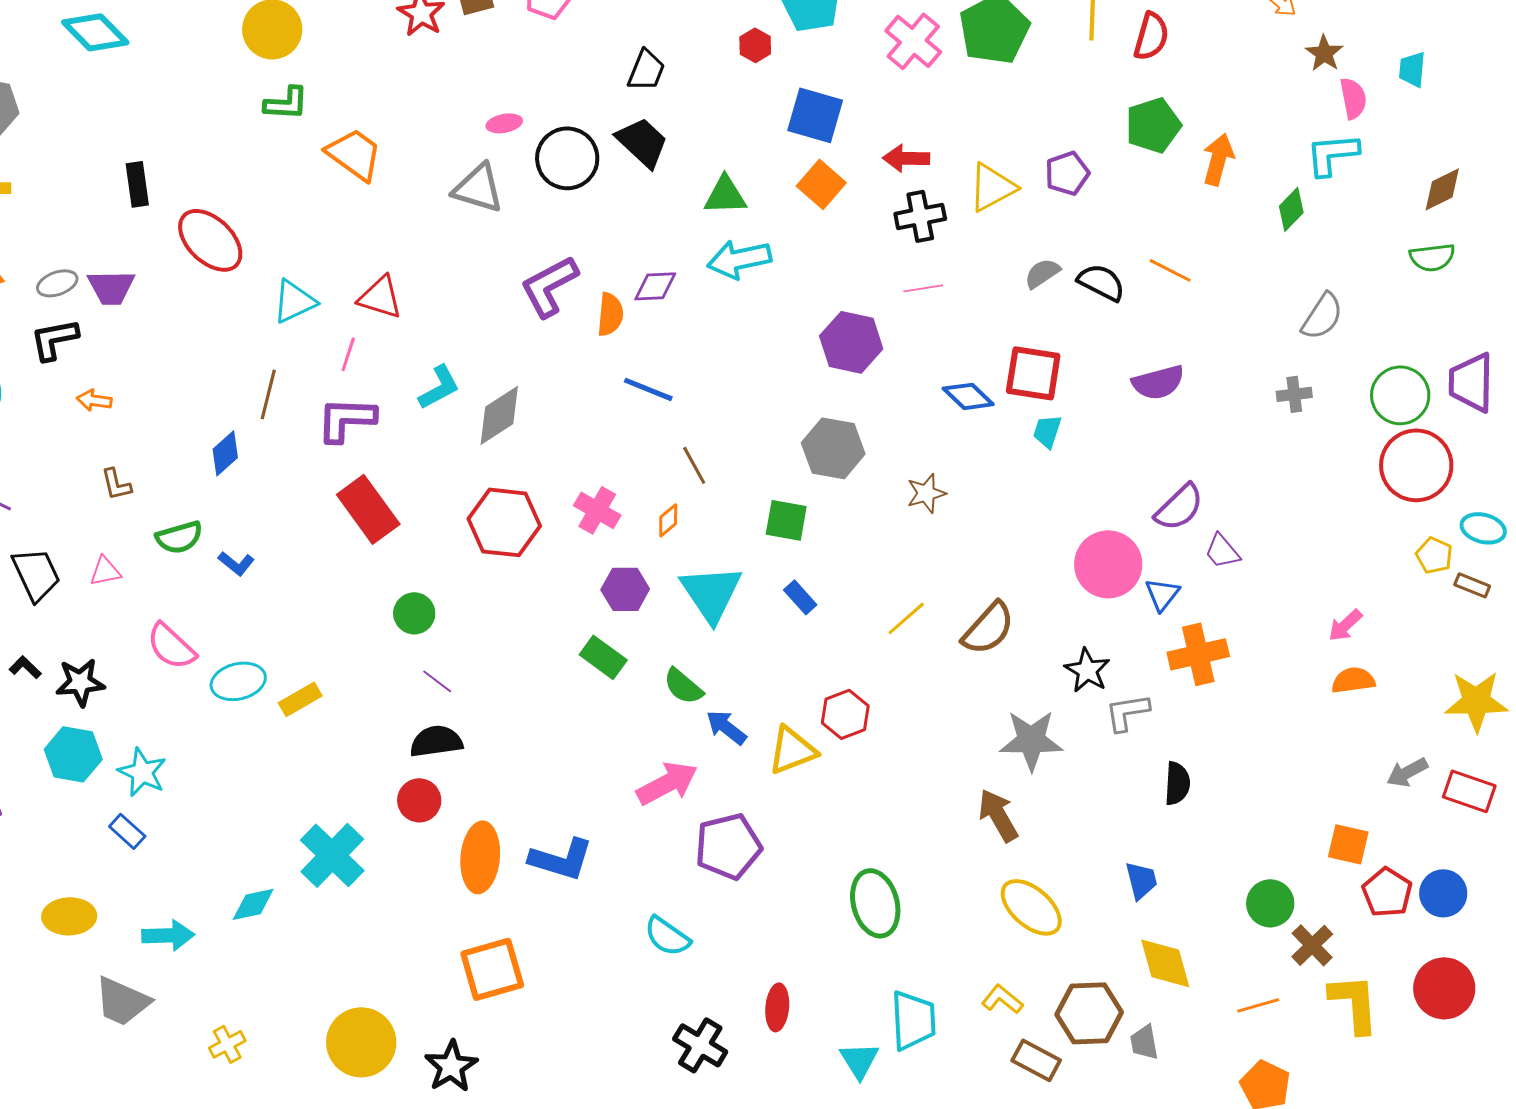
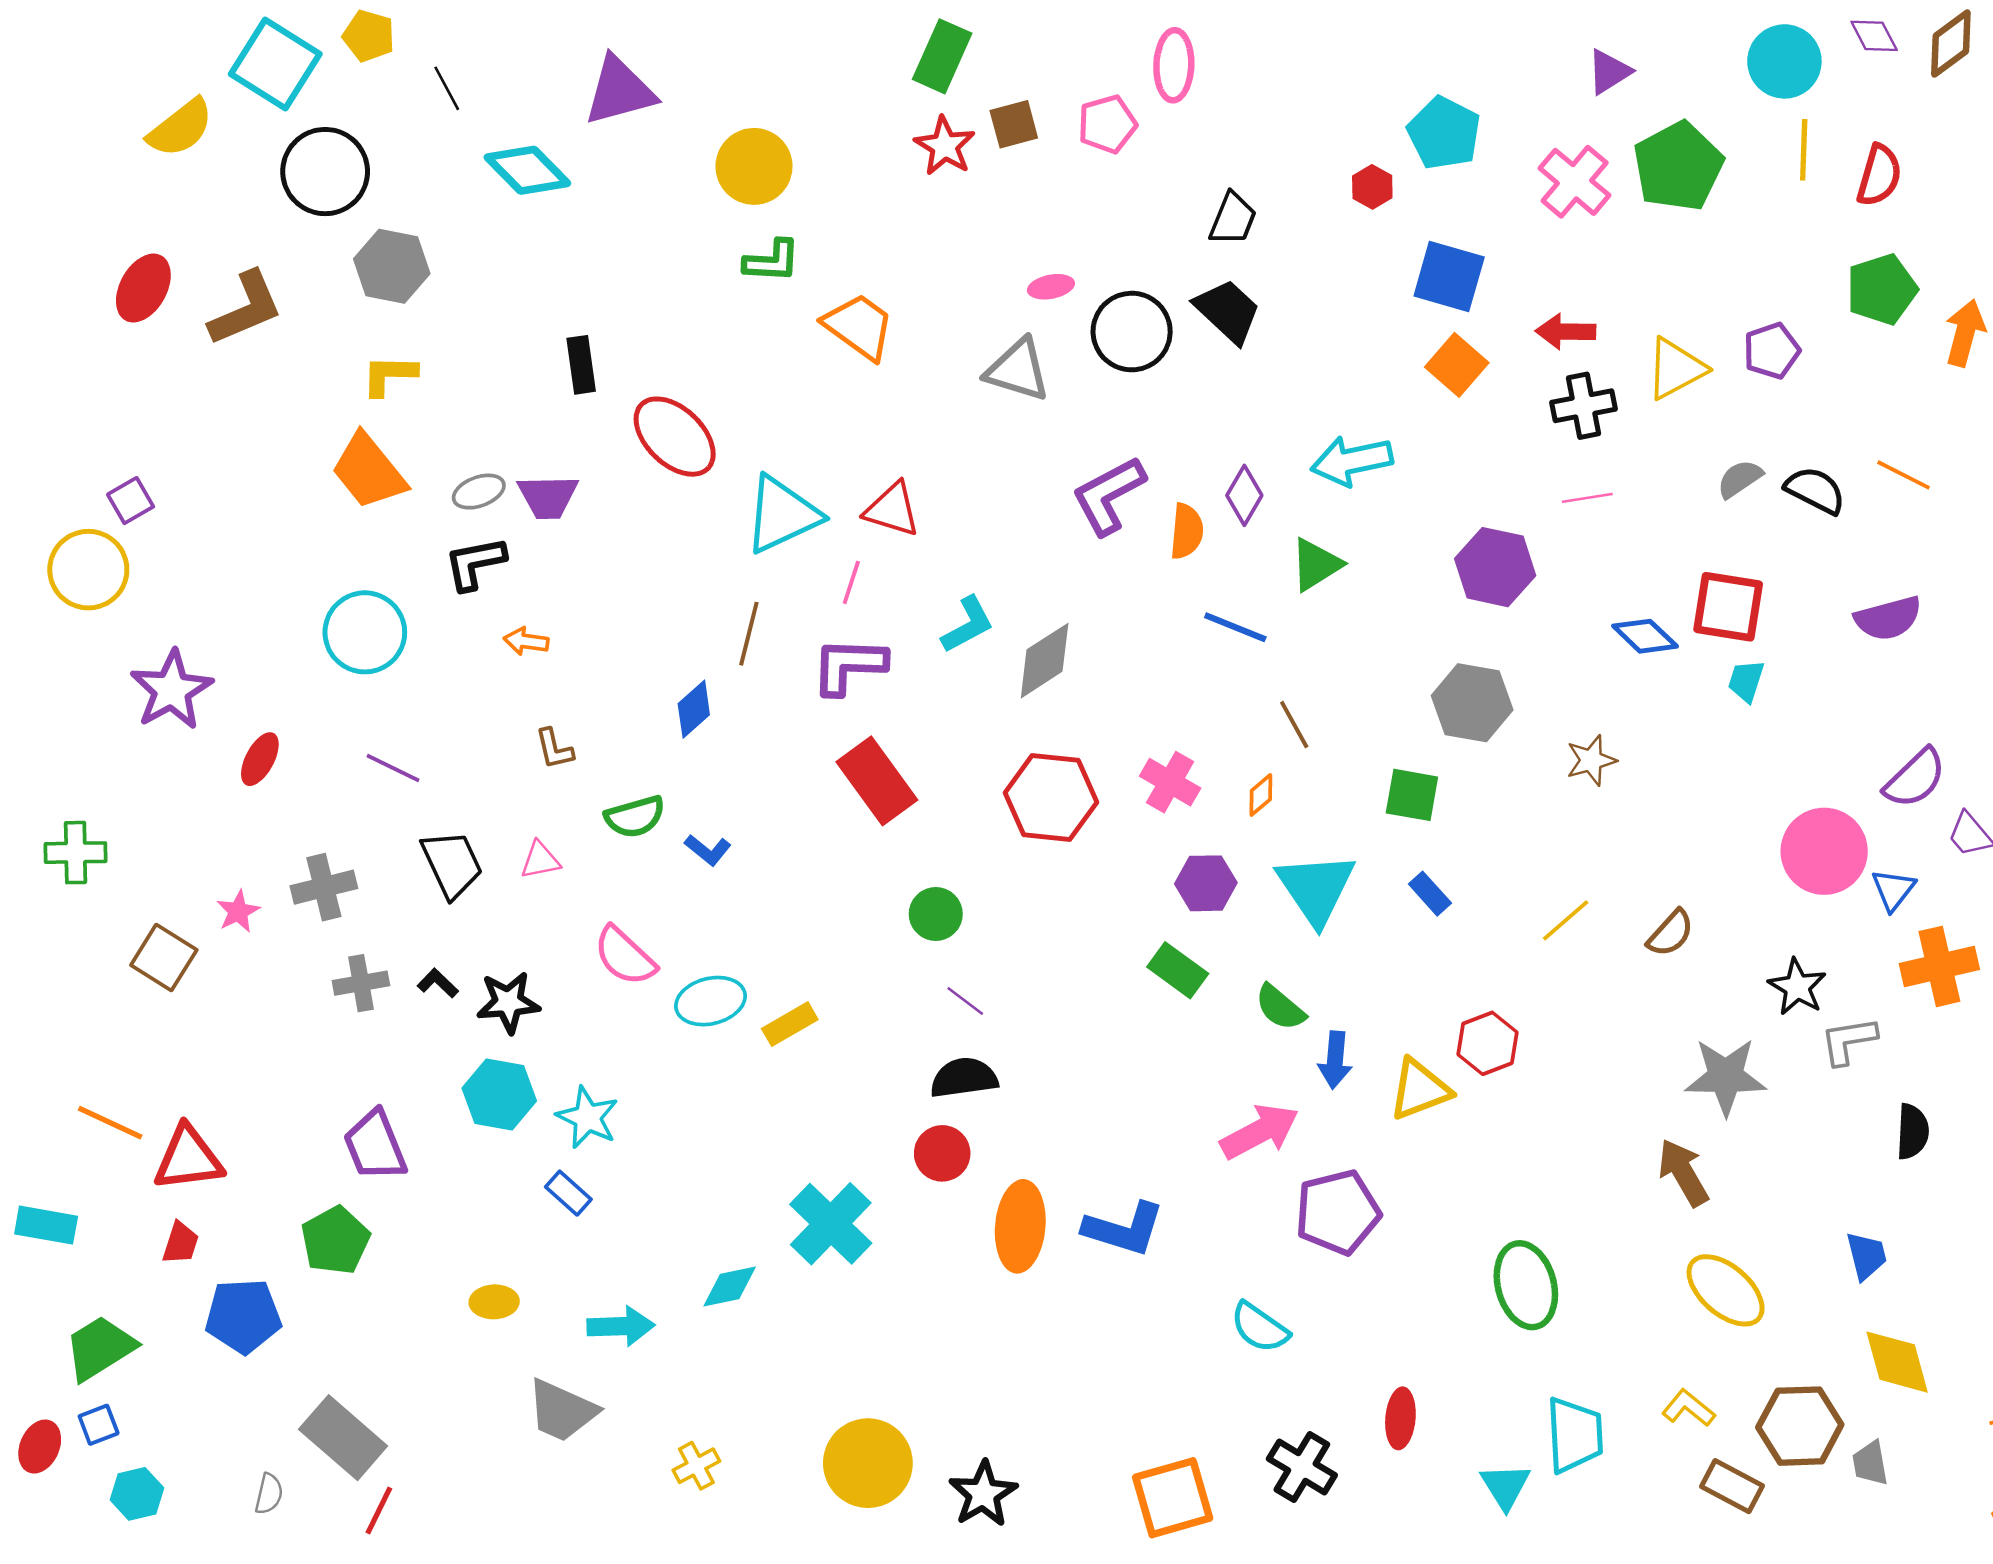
green triangle: (725, 195) -> (1316, 565), moved, turned -30
purple diamond: (655, 286) -> (1244, 495), turned -57
cyan triangle: (294, 301) -> (782, 515), size x1.4
brown semicircle: (988, 628) -> (1671, 933), size x0.7
blue arrow: (726, 727) -> (1335, 1060), turned -123
yellow ellipse: (69, 916) -> (494, 1302), size x0.7
orange square: (492, 969) -> (1173, 1498), moved

